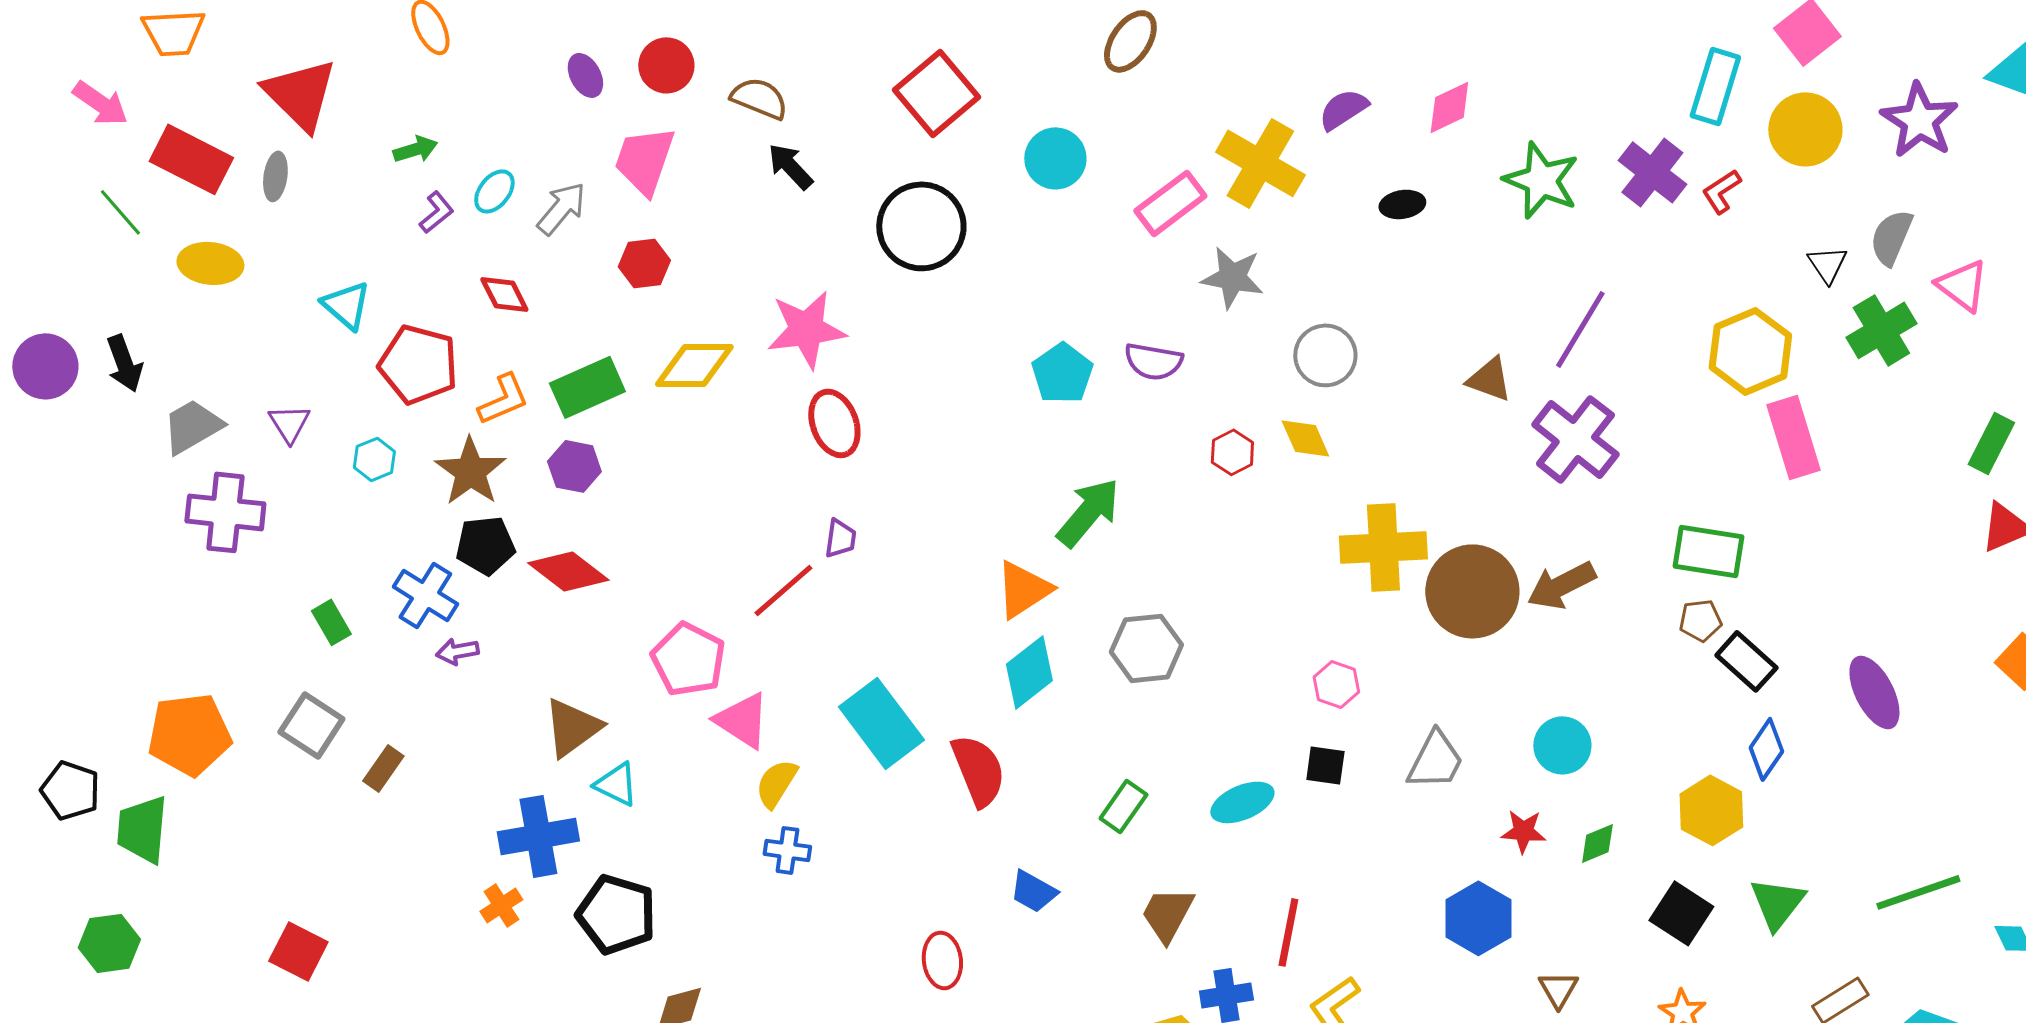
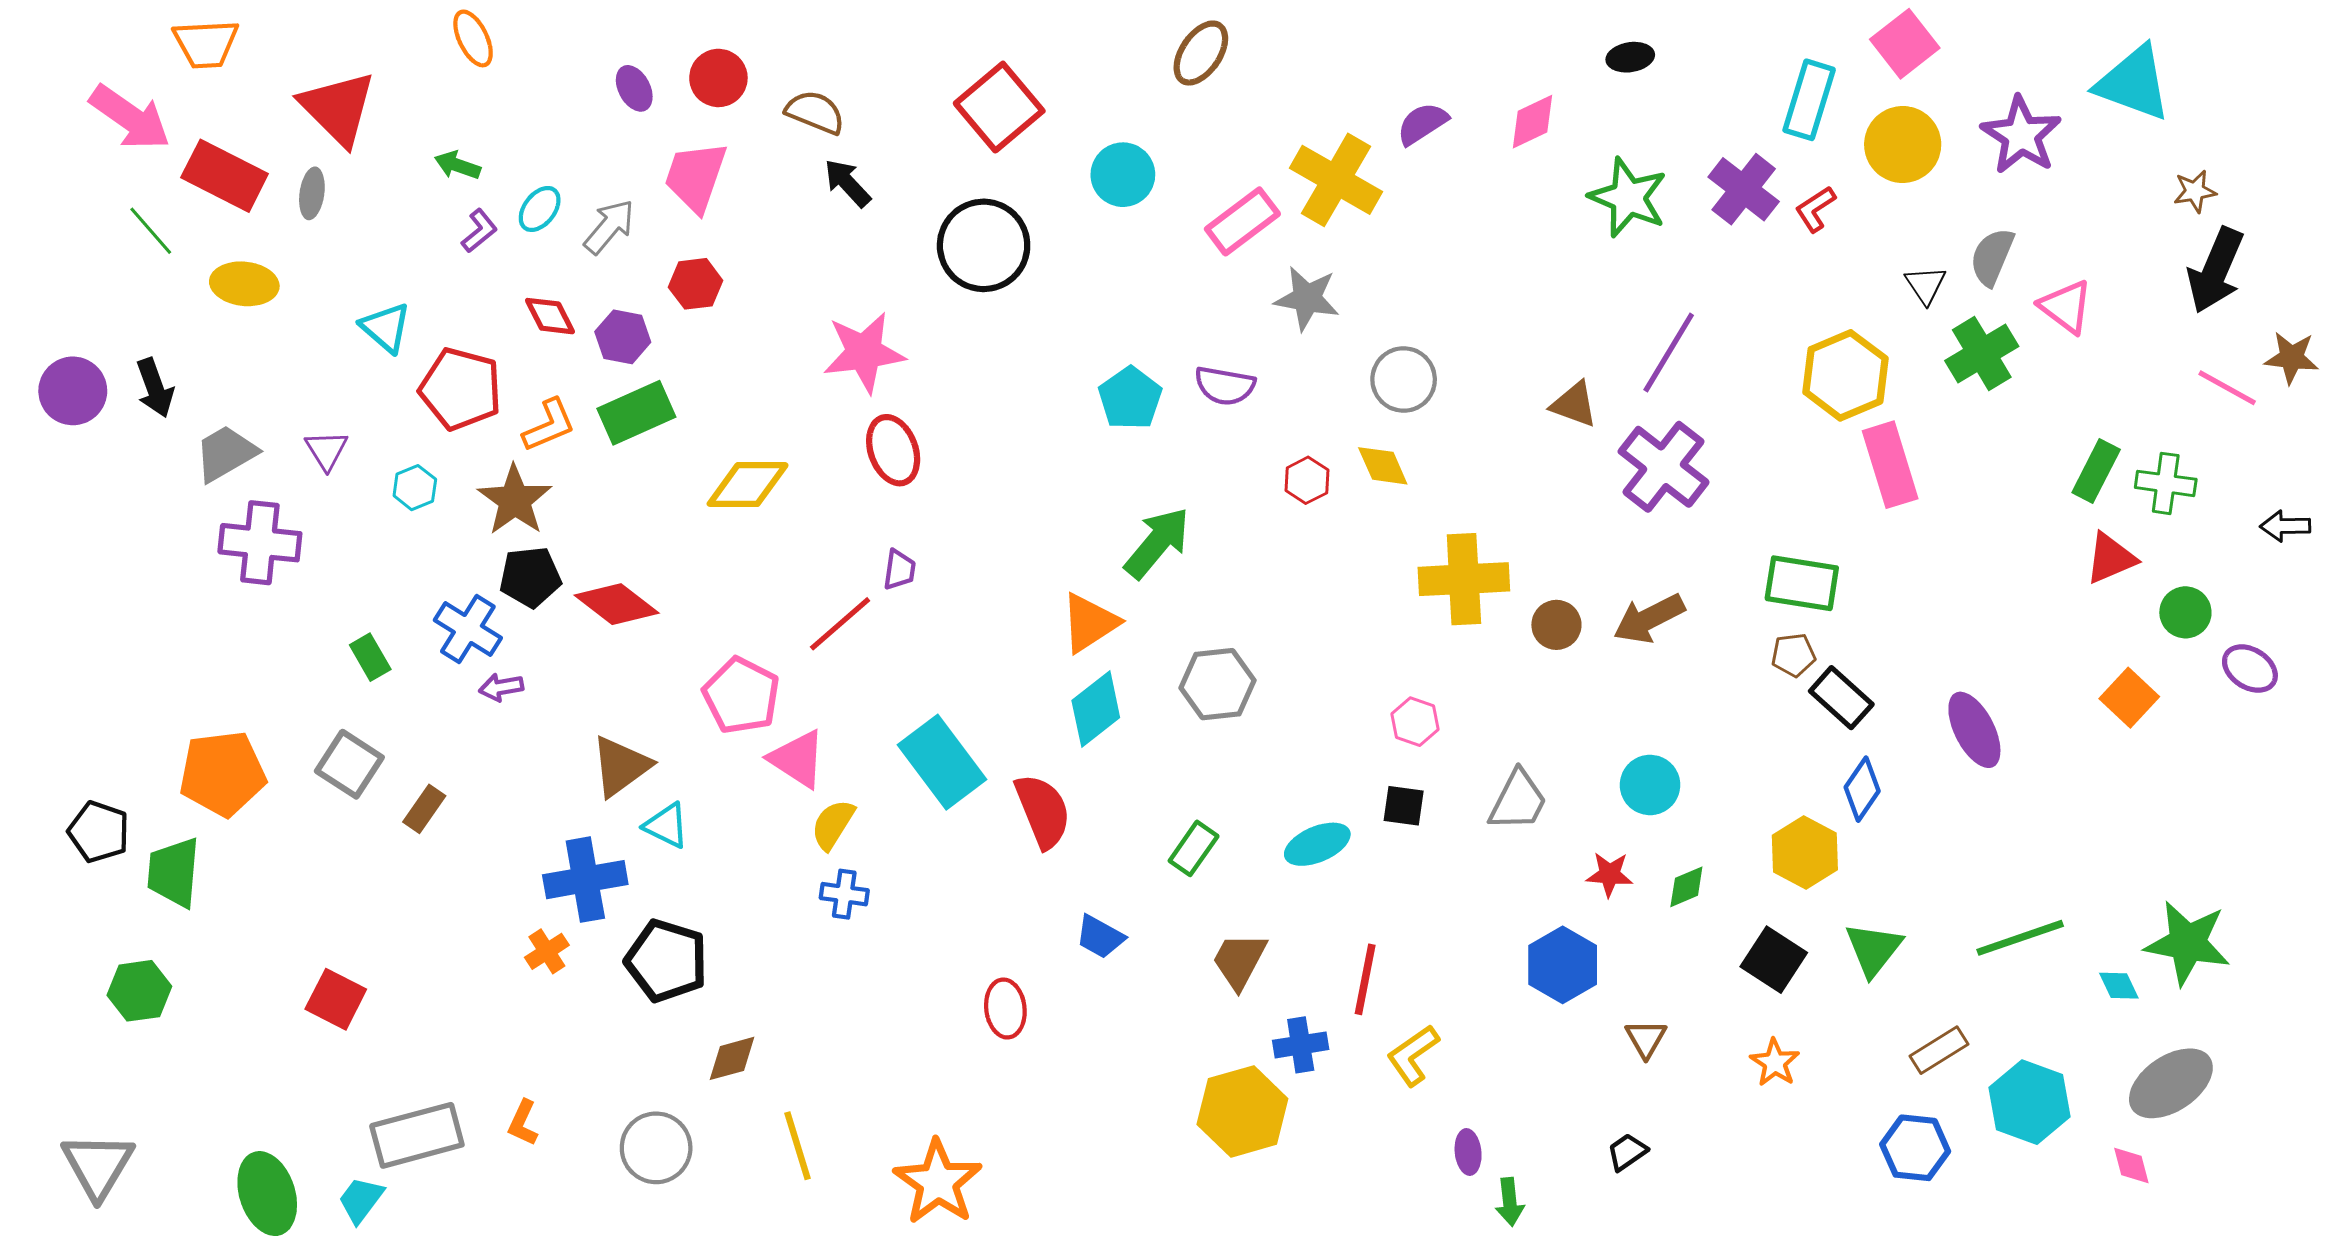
pink arrow: (100, 103) -> (130, 117), size x1.4
green arrow: (415, 149) -> (457, 165), turned -144
black ellipse: (1402, 204) -> (1630, 57), moved
yellow diamond: (694, 365) -> (748, 484), moved
purple hexagon: (574, 466) -> (623, 337), moved
brown circle: (1472, 591) -> (1556, 625), size x0.5

